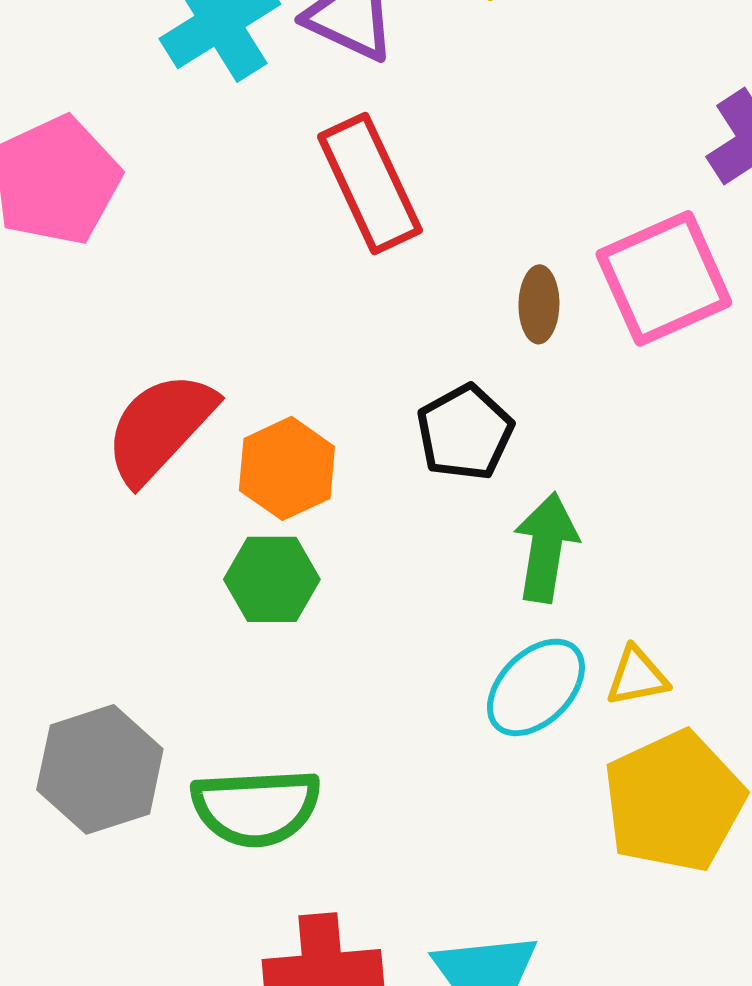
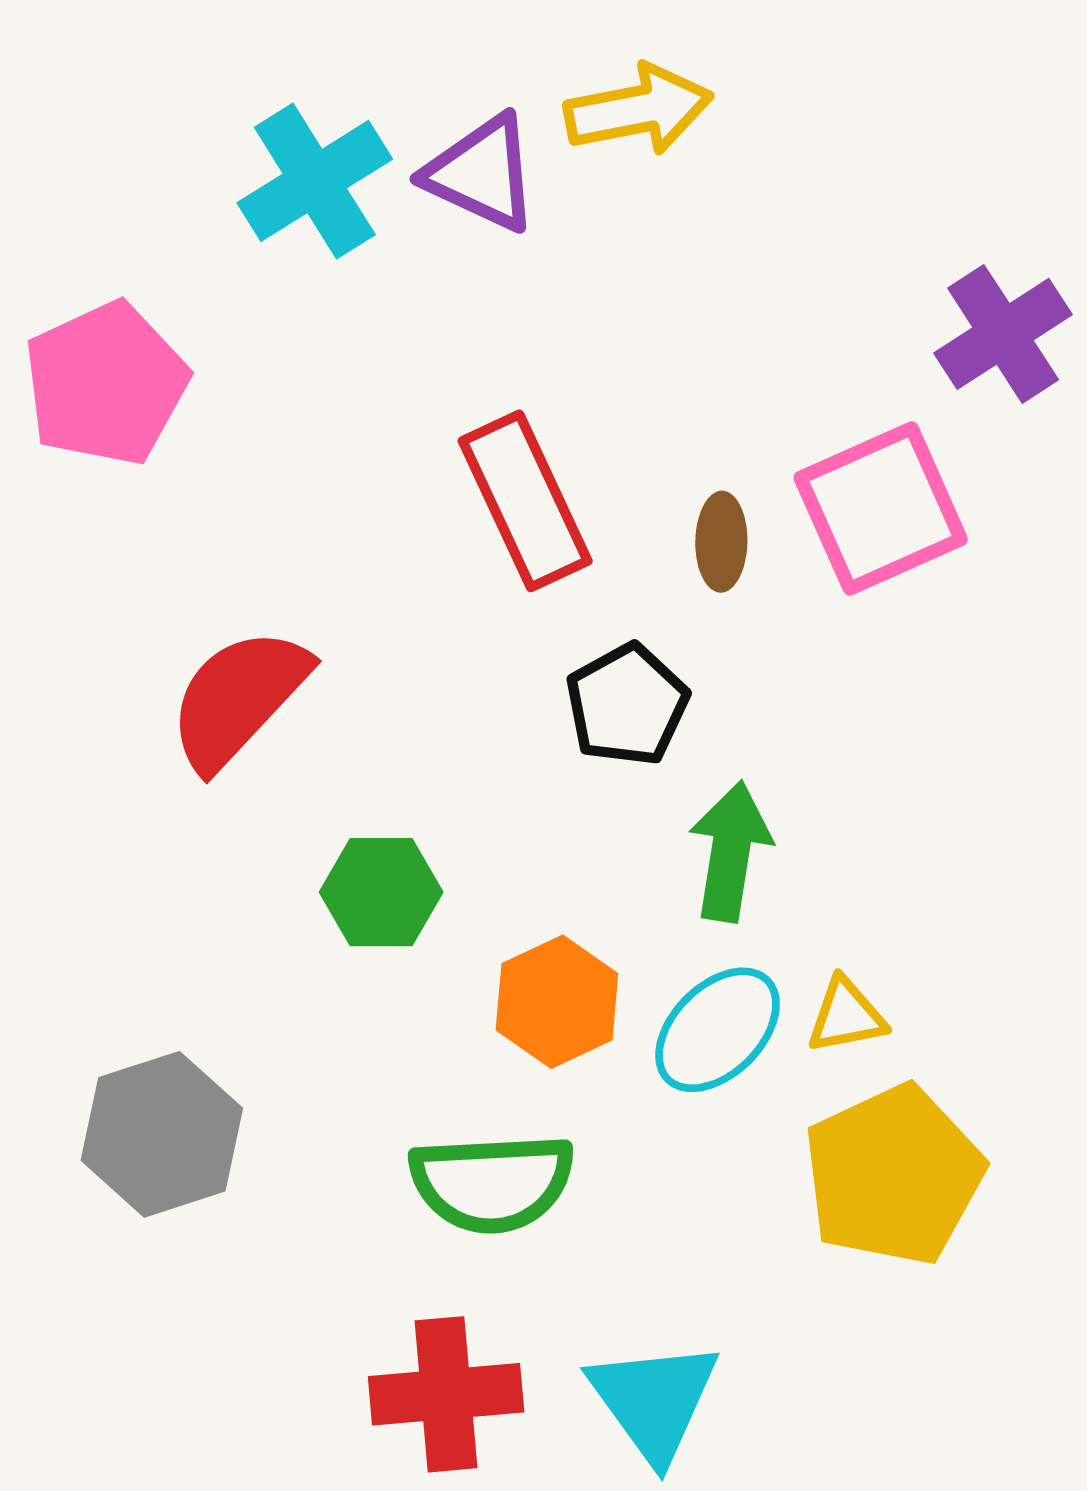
red rectangle: (370, 183) -> (525, 501), moved
orange hexagon: (287, 468) -> (557, 1002), moved
green semicircle: (256, 807) -> (492, 1183), moved

